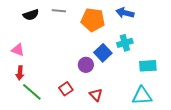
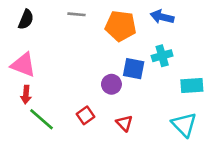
black semicircle: (31, 15) -> (26, 19), moved, turned -49
pink triangle: (18, 50) -> (23, 65), size x1.5
blue square: (103, 53) -> (134, 69), turned -36
cyan triangle: (142, 96) -> (184, 124), turned 50

